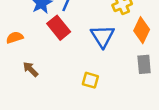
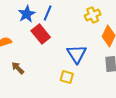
blue triangle: (103, 36) -> (77, 54), moved

